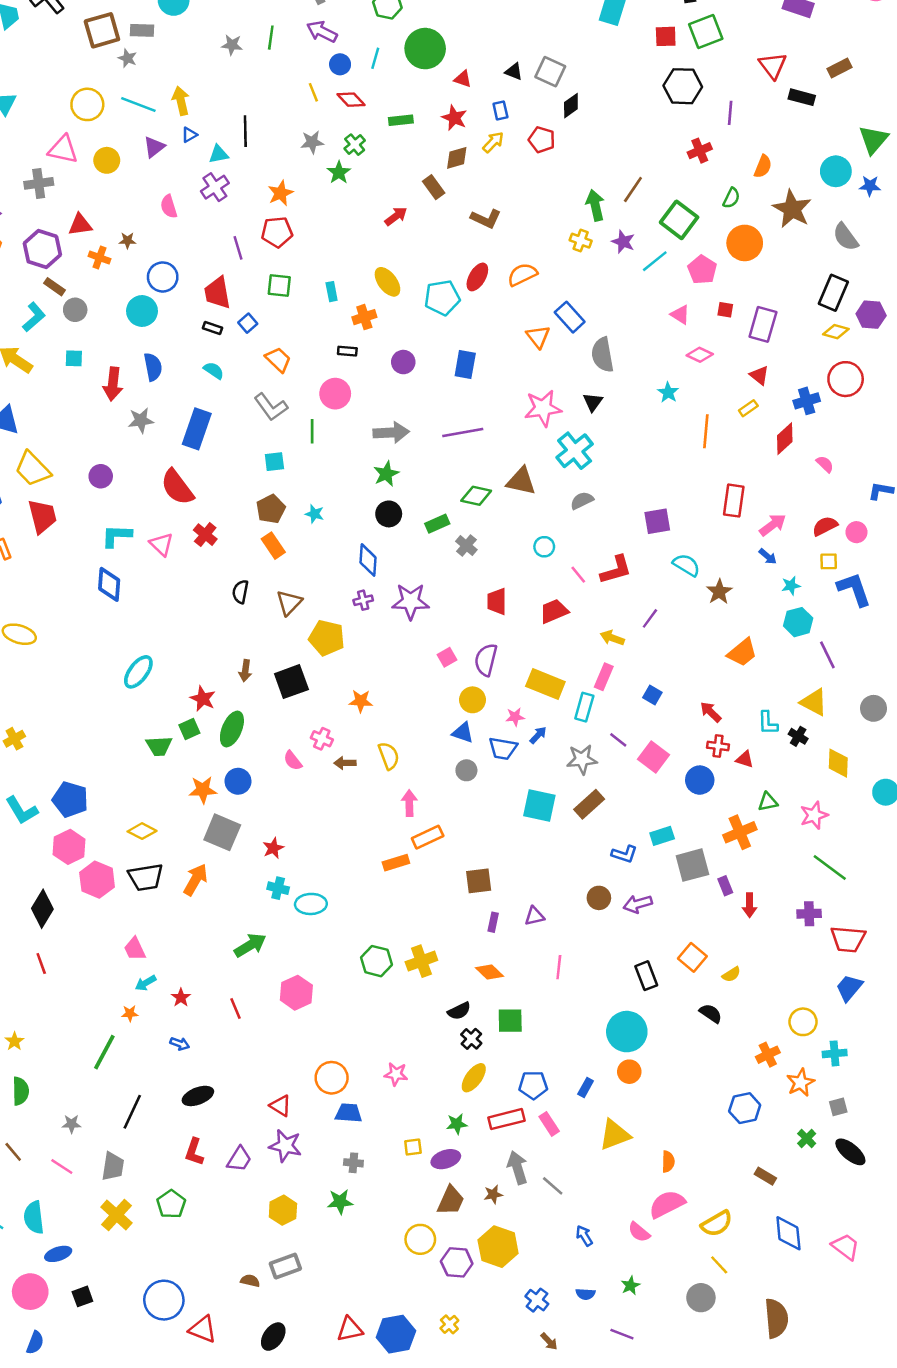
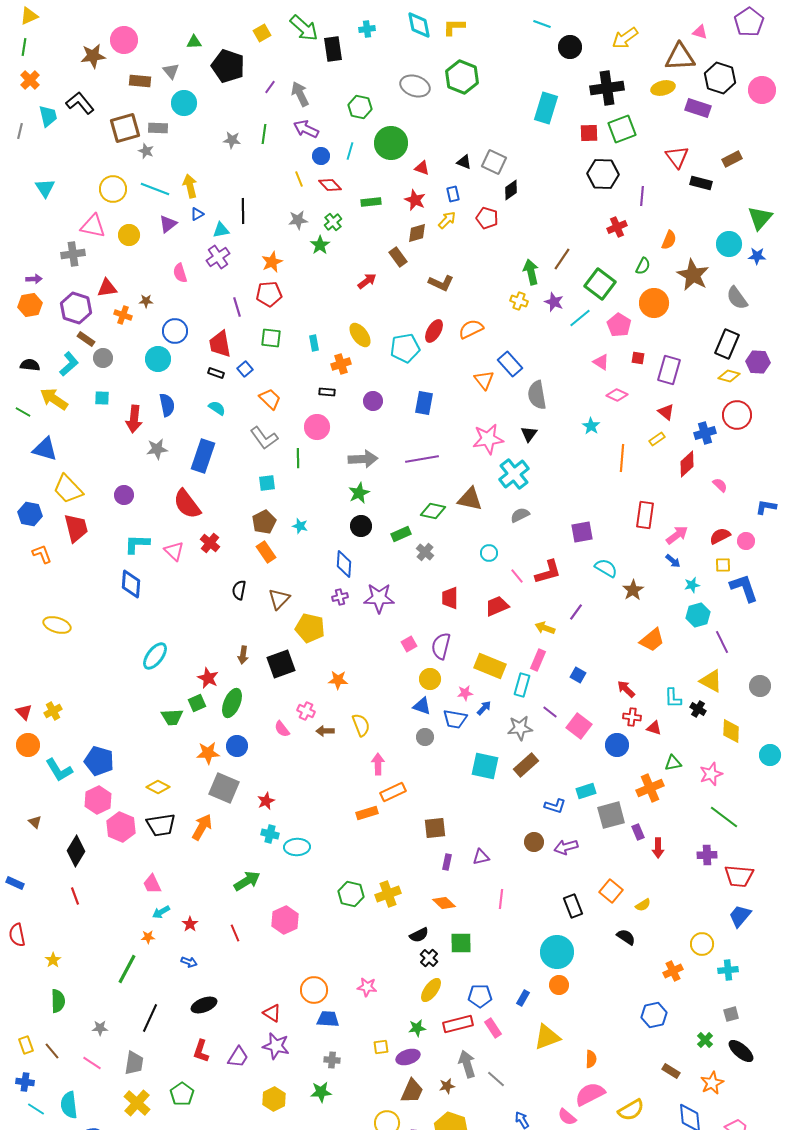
orange star: (801, 1083) -> (712, 1083), moved

